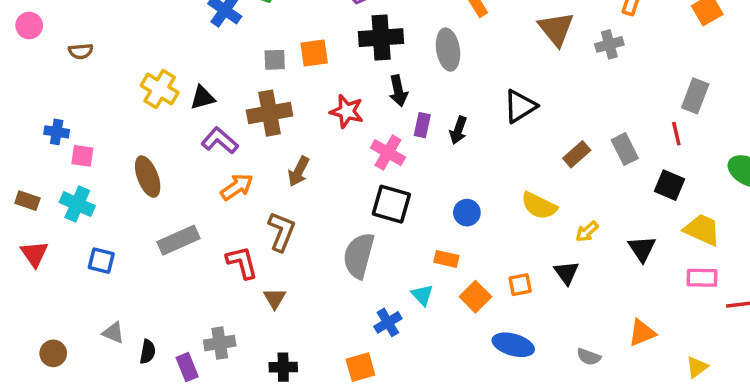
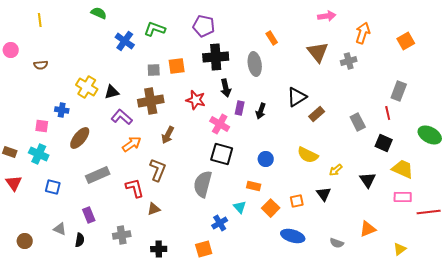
blue cross: (57, 132) -> (62, 110), moved
brown rectangle: (577, 154) -> (317, 114), moved
brown ellipse: (148, 177) -> (80, 138), turned 60
brown triangle: (275, 298) -> (154, 209), turned 40
purple rectangle: (187, 367) -> (89, 215), moved

